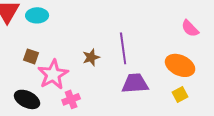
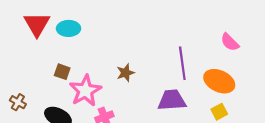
purple line: (123, 48) -> (182, 63), moved

